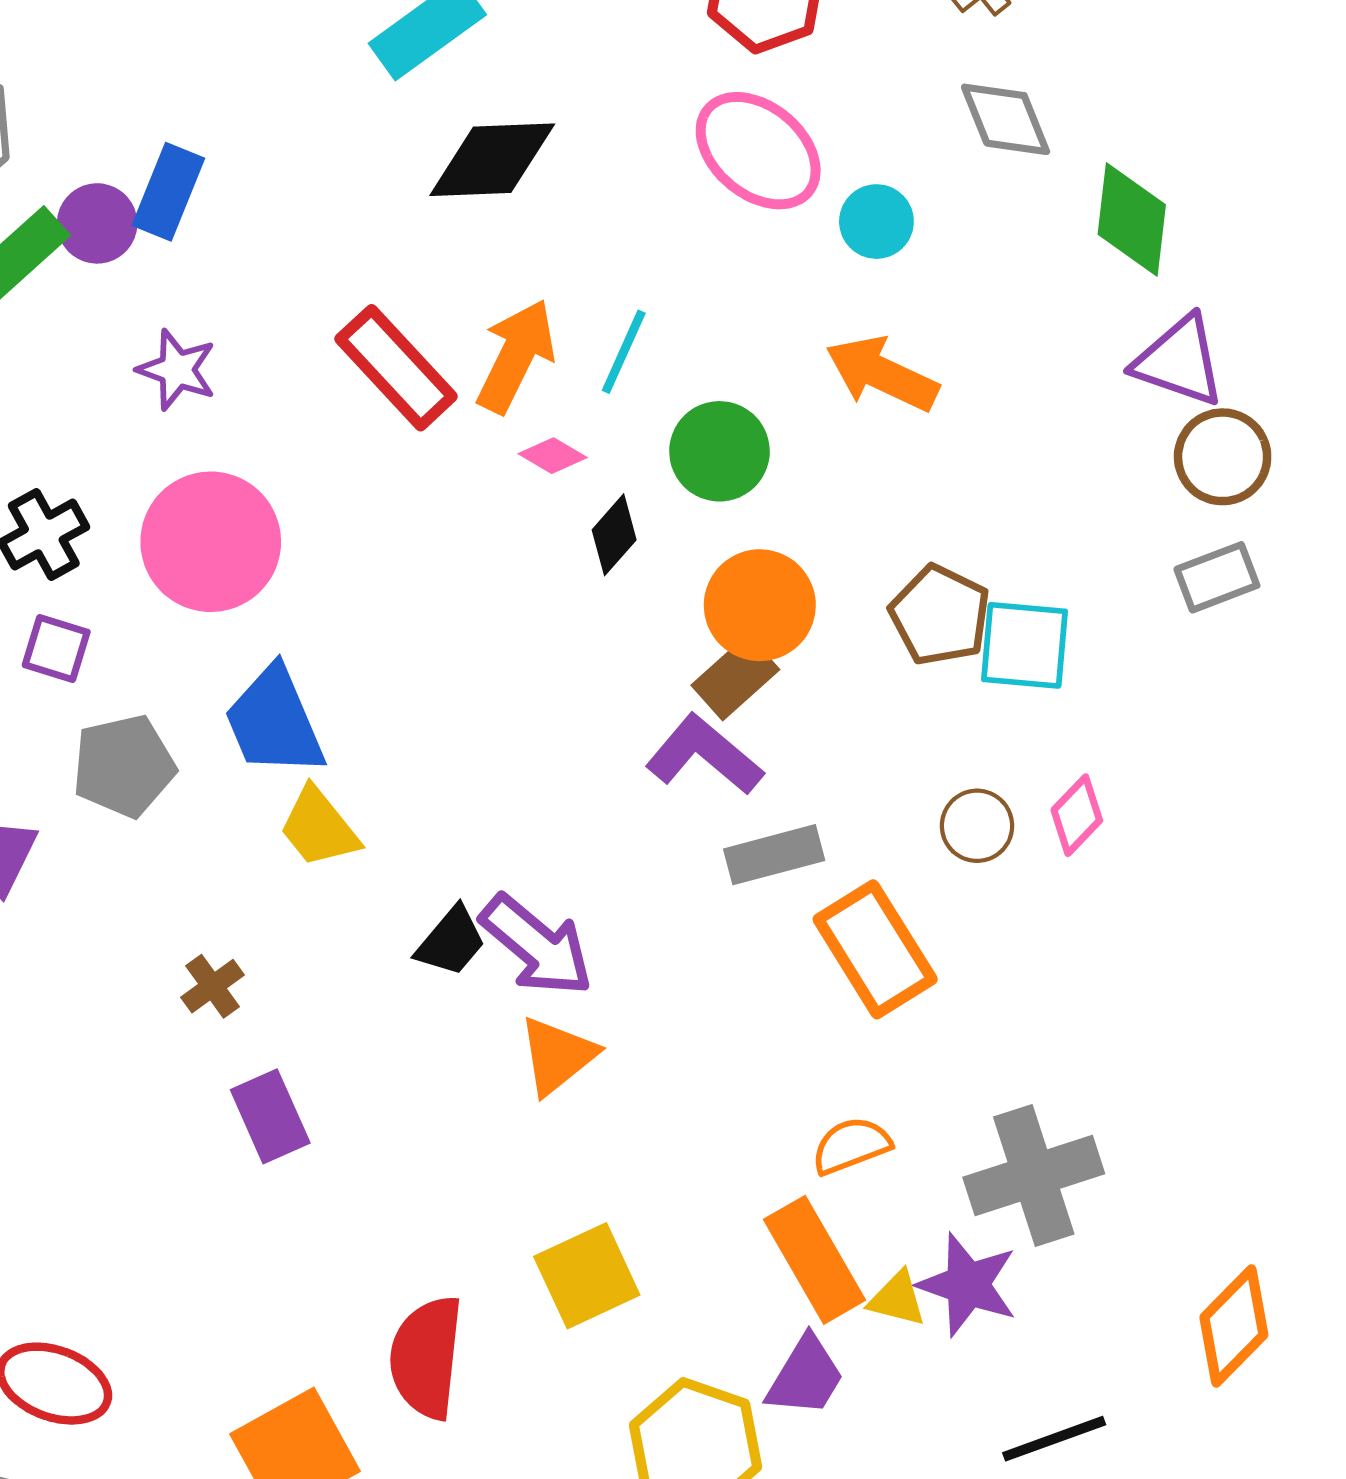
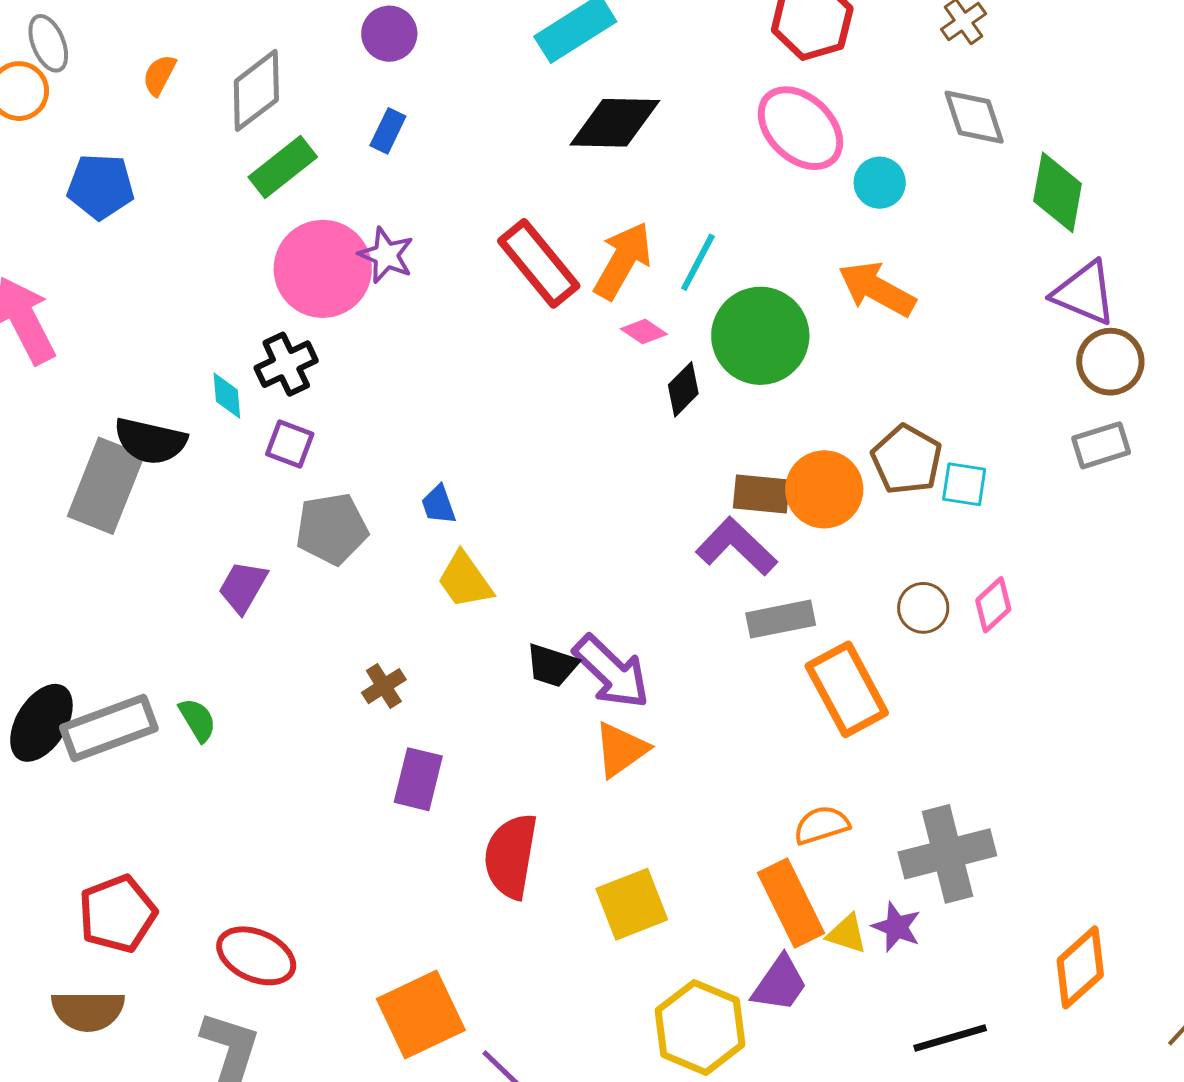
blue rectangle: (168, 192) -> (388, 131), size x0.7
purple circle: (97, 223) -> (389, 34), moved
green circle: (719, 451) -> (760, 336), size x1.4
pink circle: (211, 542) -> (323, 269), moved
orange circle: (760, 605) -> (824, 489), moved
cyan square: (1024, 645) -> (964, 484), size x0.7
brown rectangle: (735, 677) -> (761, 494), turned 44
blue trapezoid: (274, 722) -> (438, 505), size x0.5
black trapezoid: (451, 941) -> (552, 665), turned 64
purple rectangle: (270, 1116) -> (418, 779), turned 34
purple star: (968, 1285) -> (897, 927), size x0.7
red semicircle: (426, 1357) -> (511, 856), moved

